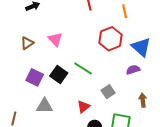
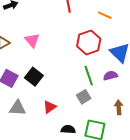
orange line: (125, 11) -> (105, 15), turned -56
green line: (83, 69) -> (89, 76), moved, turned 36
red triangle: (83, 107) -> (50, 107), moved

